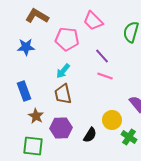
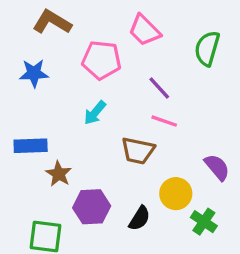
blue rectangle: (24, 91) -> (31, 146), turned -72
brown trapezoid: (63, 94) -> (138, 151), moved, turned -65
brown star: (36, 116) -> (59, 174), moved

